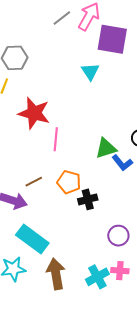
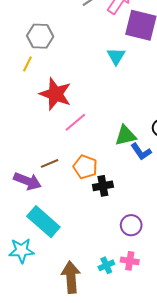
pink line: (56, 139) -> (75, 122), turned 40
brown arrow: (56, 274) -> (71, 277), moved
cyan cross: (97, 277) -> (106, 265), size x0.7

